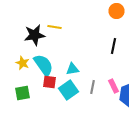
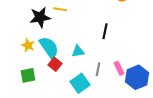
black line: (114, 46) -> (105, 31), moved
red square: (50, 82) -> (55, 64), turned 32
cyan square: (68, 90) -> (80, 83), moved

